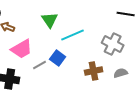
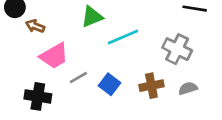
green triangle: (50, 20) -> (92, 17), turned 42
blue square: (58, 58) -> (110, 84), moved

